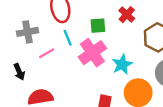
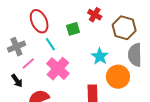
pink line: (47, 53) -> (28, 64), moved
pink cross: (92, 53) -> (58, 69), moved

